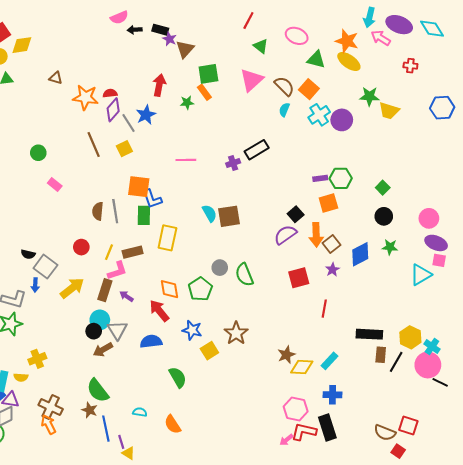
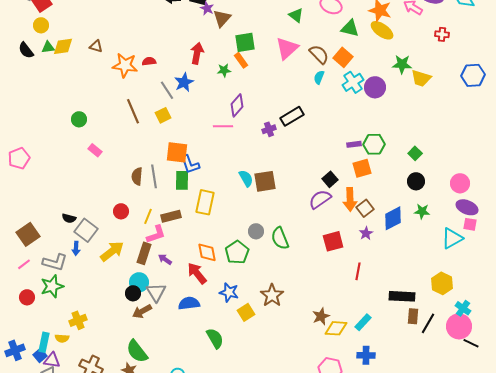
yellow diamond: (22, 45) -> (63, 46), moved
purple diamond: (113, 110) -> (237, 105), moved
yellow hexagon: (410, 337) -> (442, 283), moved

